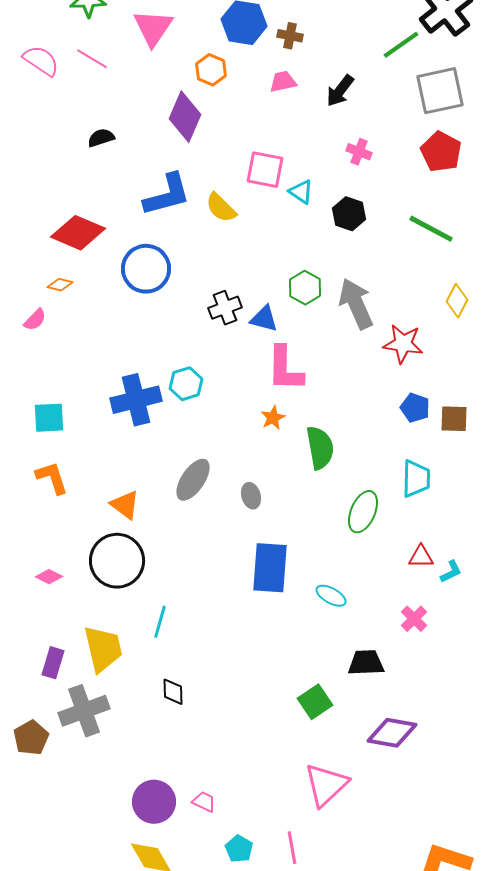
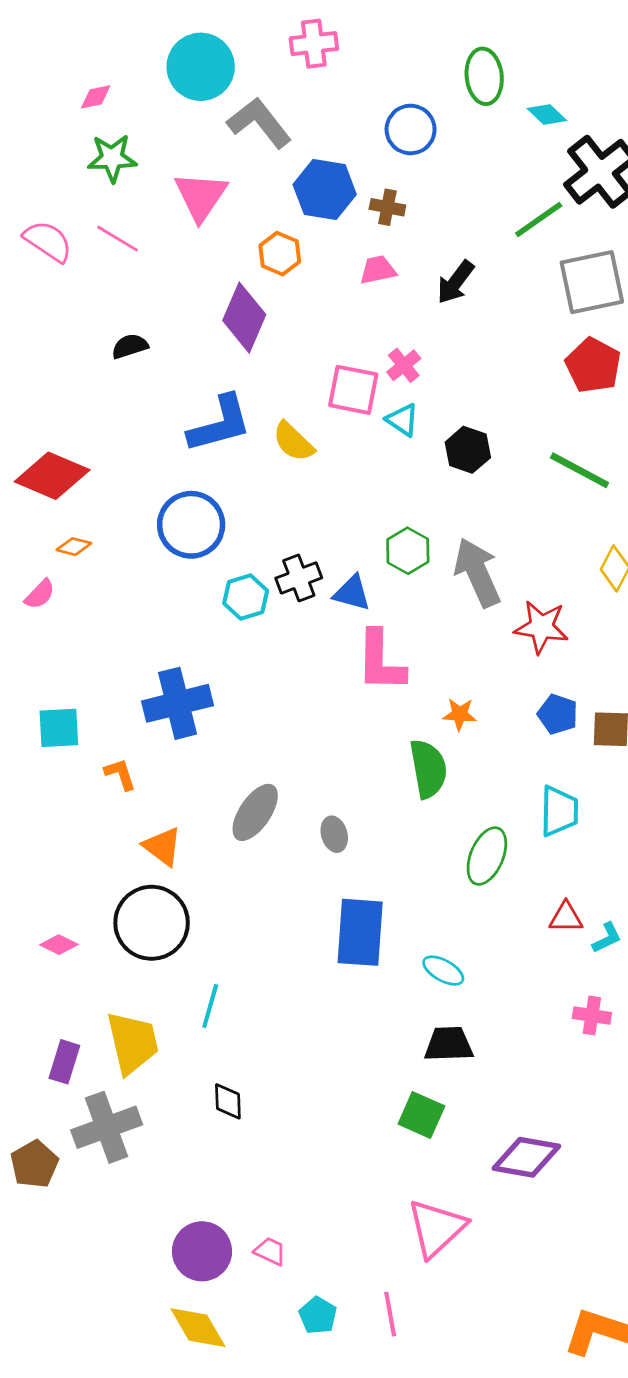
pink cross: (359, 152) -> (404, 365), moved, turned 30
red diamond: (78, 233) -> (52, 476), moved
cyan hexagon: (186, 384) -> (246, 597), moved
orange star: (273, 418) -> (460, 714), moved, turned 30
orange L-shape: (52, 478) -> (120, 774), moved, size x0.7
pink cross: (414, 619) -> (592, 1016), moved, turned -36
black trapezoid: (366, 663) -> (449, 1044), moved
green square: (315, 702) -> (421, 1115), turned -32

